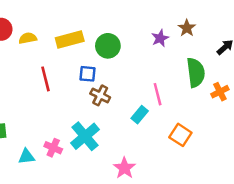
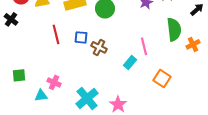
blue square: (88, 74) -> (81, 37), moved
cyan cross: (85, 136) -> (87, 98), moved
pink cross: (53, 148) -> (54, 82), moved

